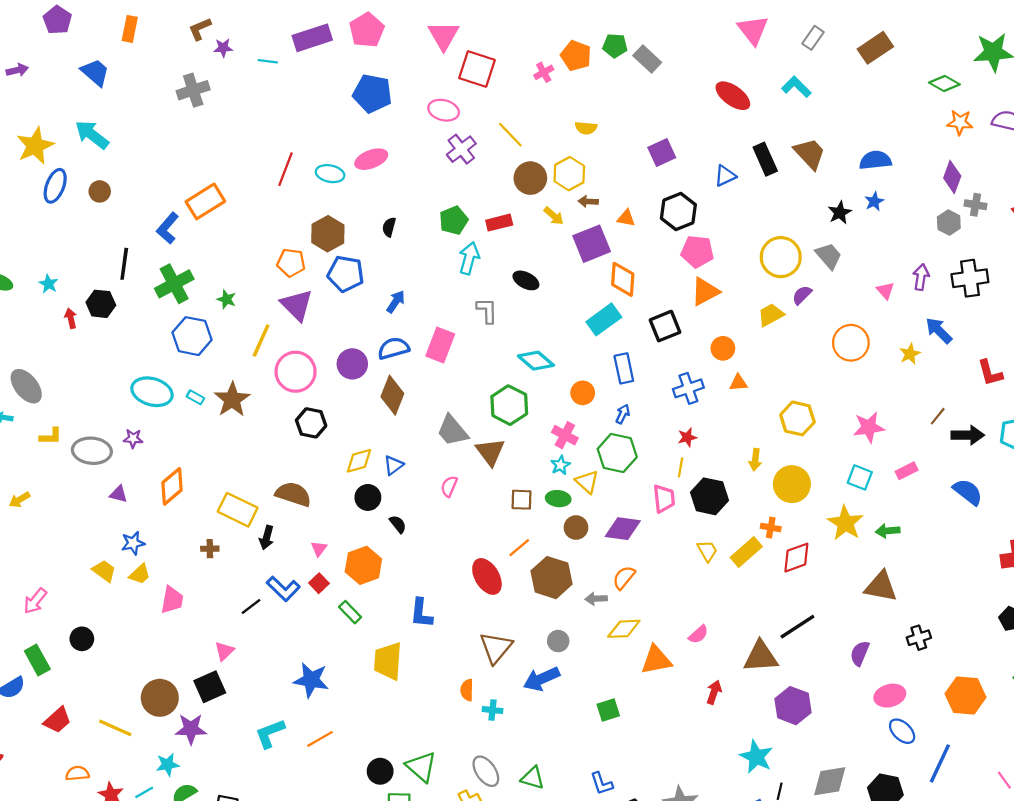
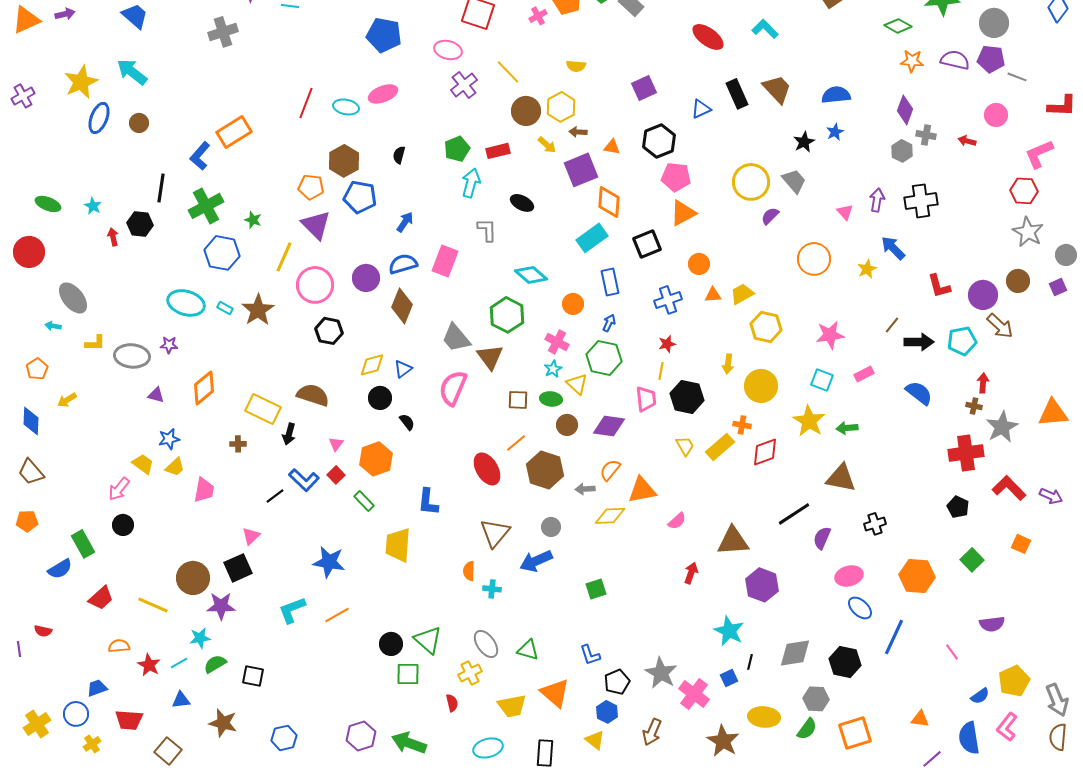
yellow trapezoid: (771, 315) -> (742, 294), moved
pink semicircle: (449, 486) -> (453, 388), size x1.8
pink arrow: (35, 601) -> (119, 489), moved
black line: (797, 627) -> (794, 514), moved
orange triangle: (656, 660) -> (642, 490), moved

